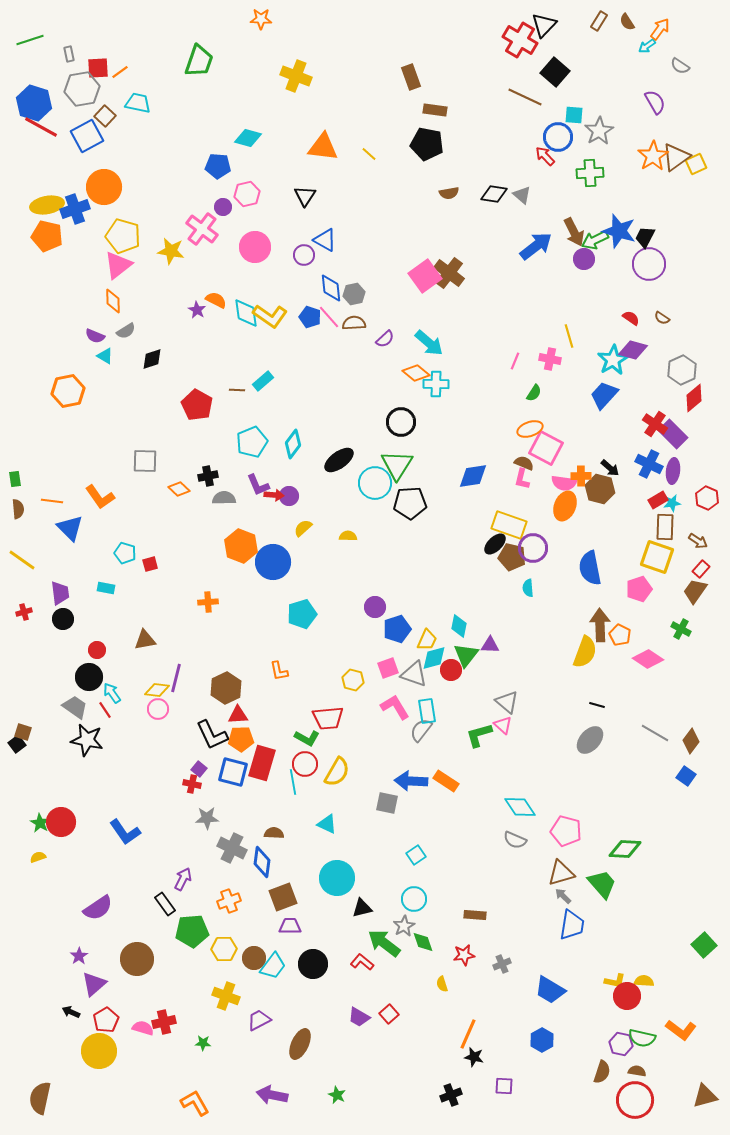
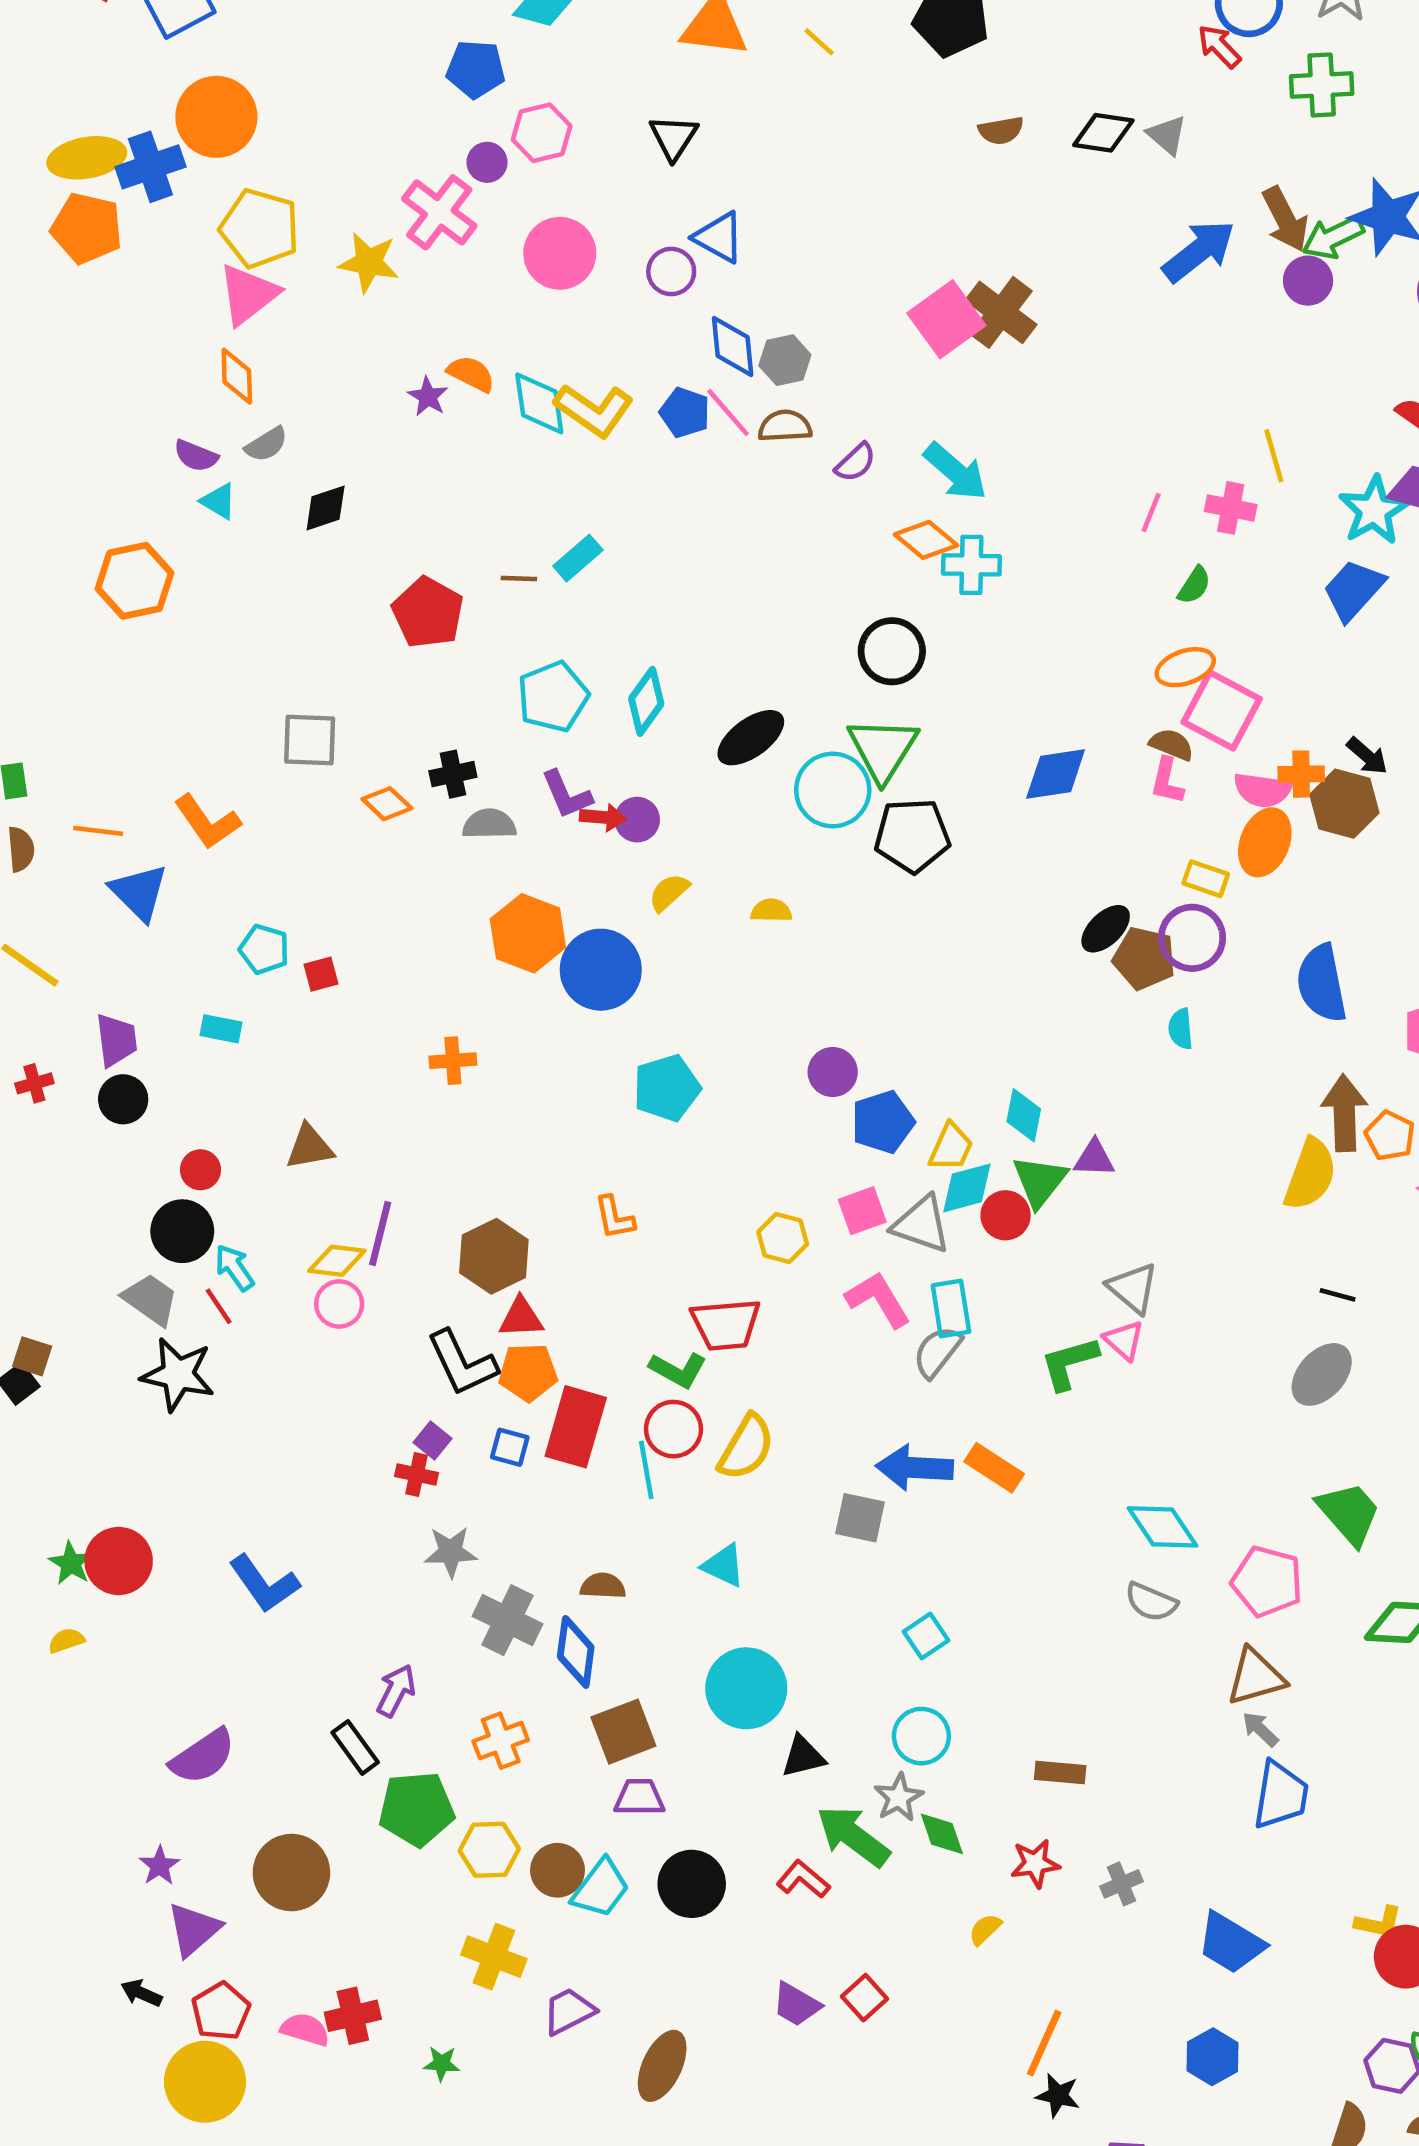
yellow rectangle: (509, 525) -> (1206, 879), moved, size x0.6
blue square: (233, 772) -> (510, 1447), size x0.6
green trapezoid: (602, 884) -> (1349, 1513), moved
yellow semicircle: (442, 984) -> (985, 1929), turned 63

